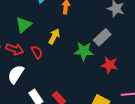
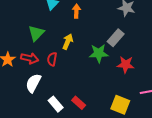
red semicircle: (37, 52) -> (52, 59), turned -136

